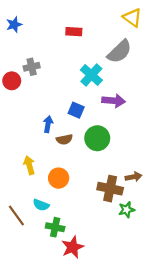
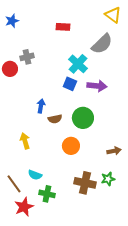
blue square: (76, 110) -> (70, 84), moved
orange circle: (59, 178) -> (71, 146), moved
brown cross: (110, 189) -> (85, 183), moved
red star: (73, 247) -> (24, 207), moved

